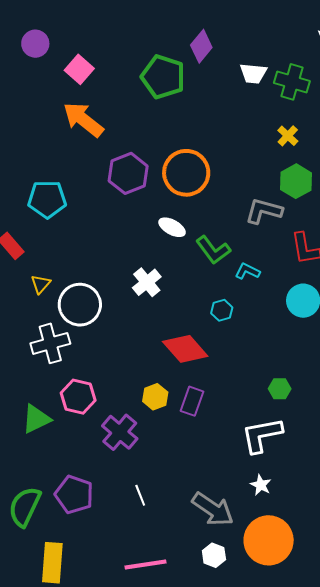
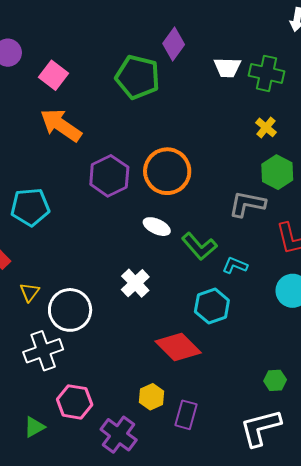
cyan hexagon: (222, 310) -> (212, 306), size x1.6
purple rectangle: (192, 401) -> (186, 415), moved
green triangle: (36, 419) -> (34, 427), size x0.7

